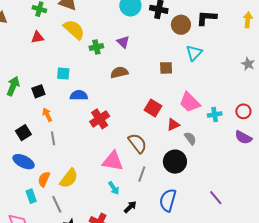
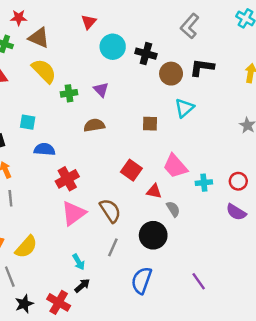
red triangle: (173, 125) -> (154, 191), turned 32
pink triangle: (113, 161) -> (73, 213), moved, turned -50
black arrow: (130, 207) -> (82, 286), moved

